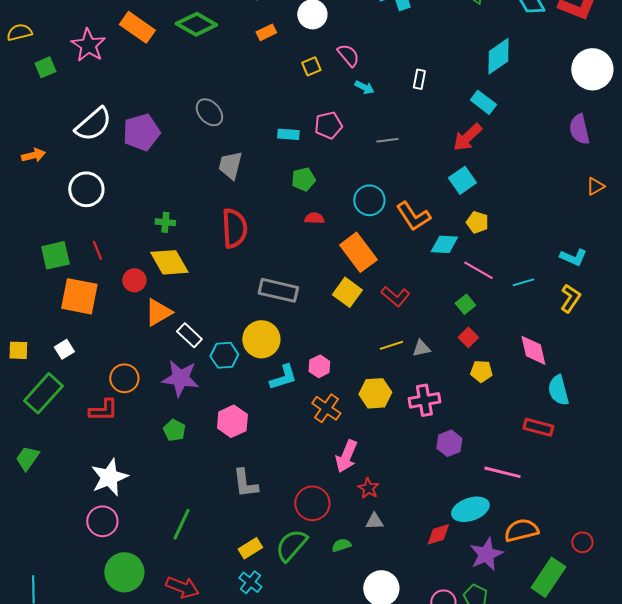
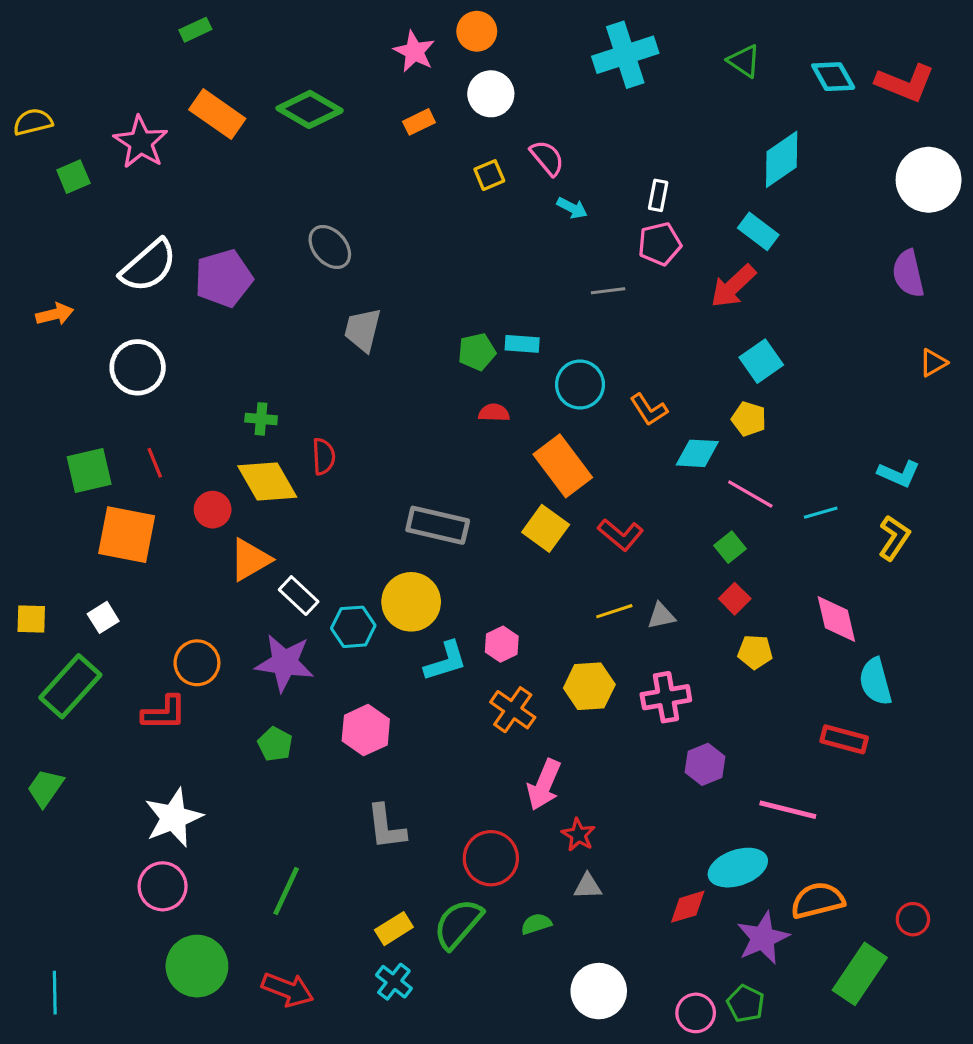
pink pentagon: (328, 125) -> (660, 244), moved
cyan rectangle: (288, 134) -> (522, 344), moved
cyan square: (462, 180) -> (761, 361), moved
orange L-shape: (413, 216) -> (649, 410), size x0.7
red semicircle: (234, 228) -> (324, 456), moved, size x0.6

